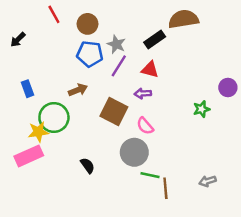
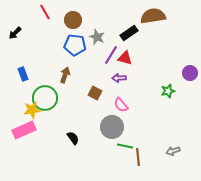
purple line: (119, 66) -> (111, 55), moved
brown arrow: (78, 90) -> (65, 75), turned -49
brown square: (114, 111) -> (95, 93), size x0.6

